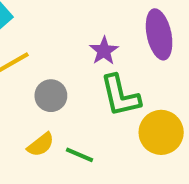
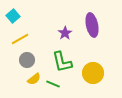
gray circle: (51, 96) -> (27, 60), moved
green L-shape: (120, 96) -> (62, 62), moved

